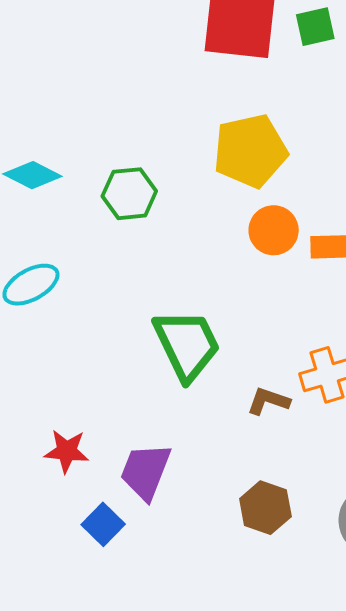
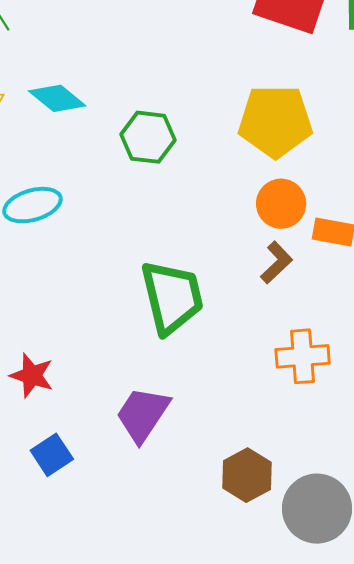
brown L-shape: (268, 401) -> (276, 263), moved, turned 105
purple trapezoid: (146, 471) -> (143, 414), moved
brown hexagon: (265, 508) -> (247, 475), moved

